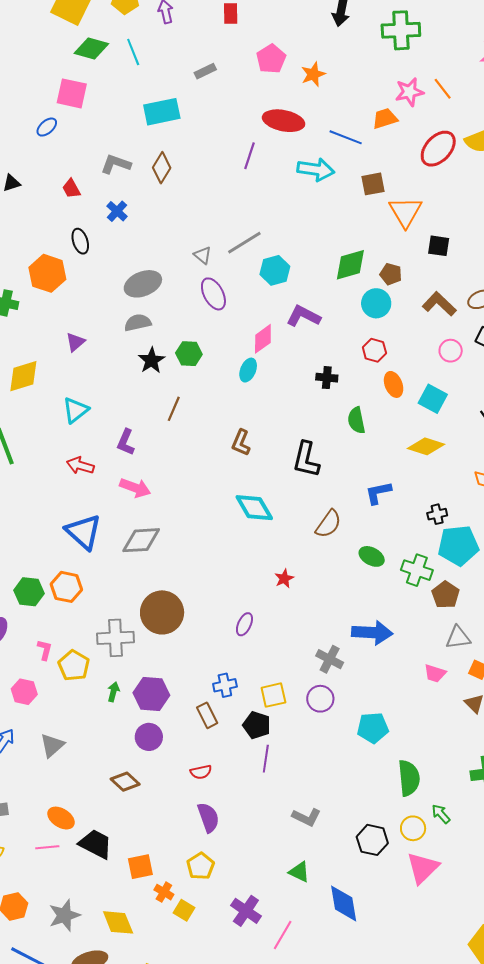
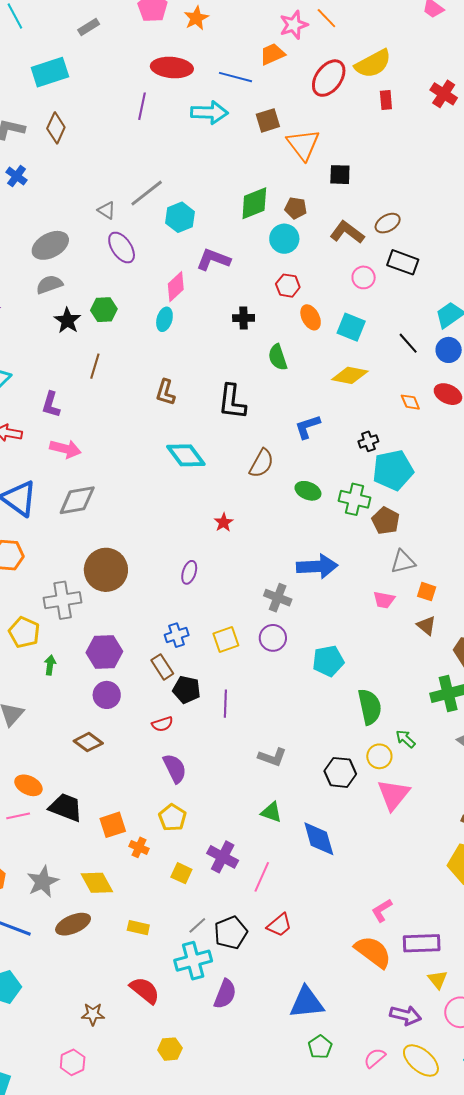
green arrow: (113, 692) -> (50, 665), moved
black pentagon: (257, 725) -> (187, 690), moved
yellow square: (184, 910) -> (181, 873), moved

